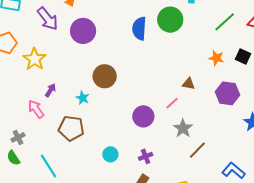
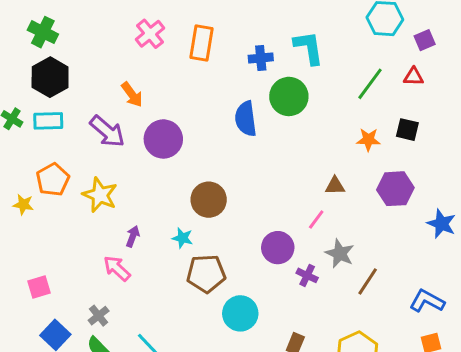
brown pentagon: (71, 128) -> (206, 274), moved
cyan circle: (110, 154) -> (240, 313), size x1.5
purple cross: (146, 156) -> (307, 275), moved, turned -32

